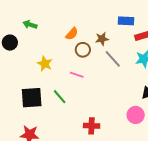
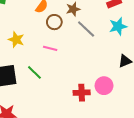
pink circle: (136, 115) -> (104, 86), moved
red cross: (92, 126) -> (82, 93), moved

